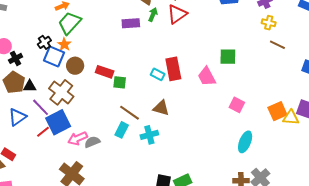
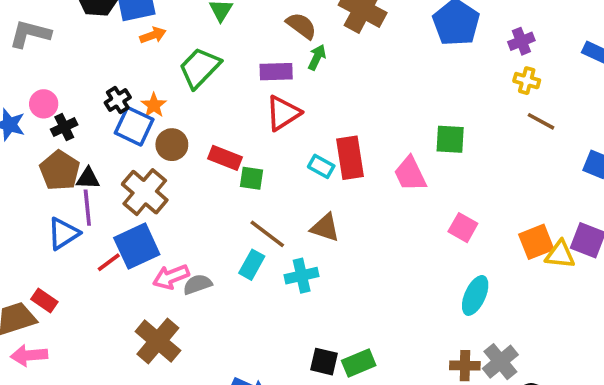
red triangle: (177, 14) -> (283, 113), moved
green trapezoid: (70, 23) -> (200, 68), moved
purple line: (41, 107) -> (87, 208), moved, turned 36

